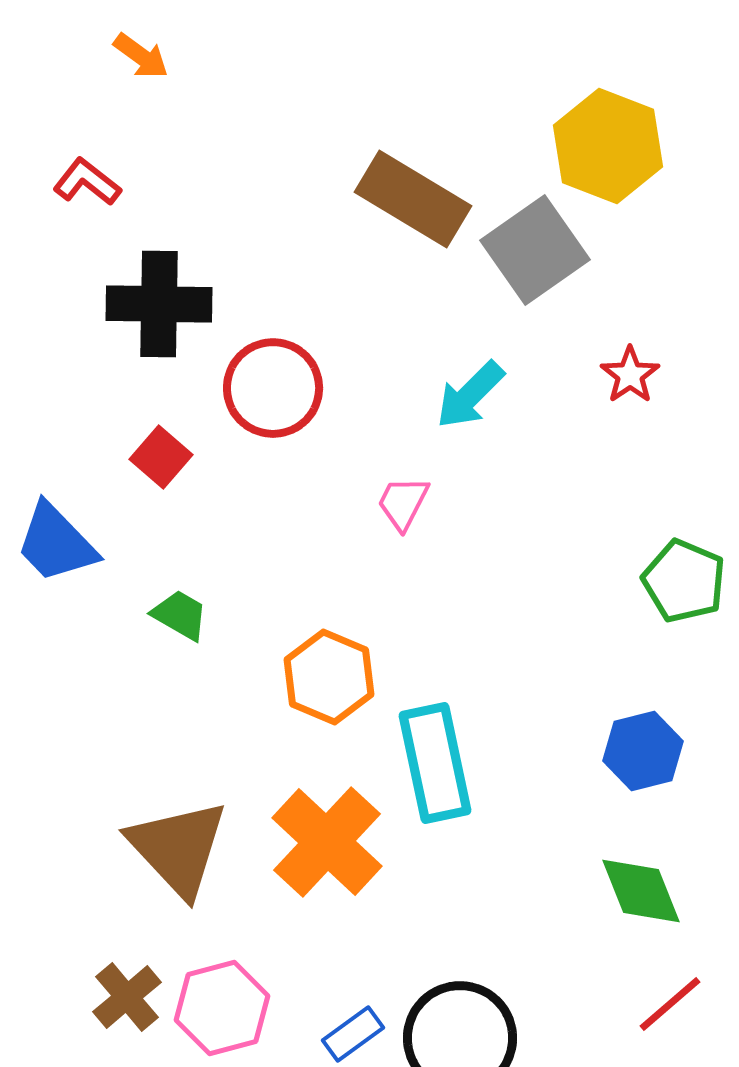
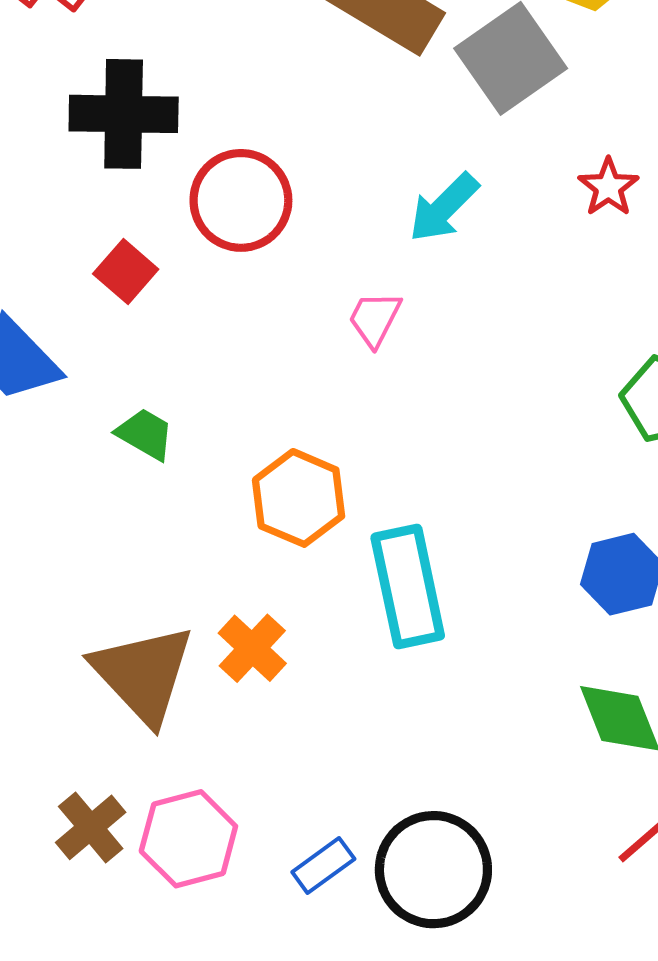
orange cross: (327, 842) -> (252, 648), moved, size x0.6

